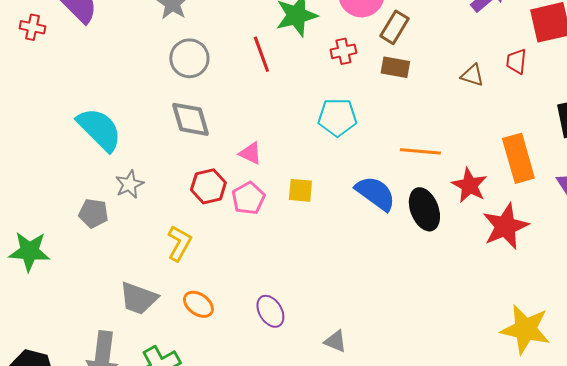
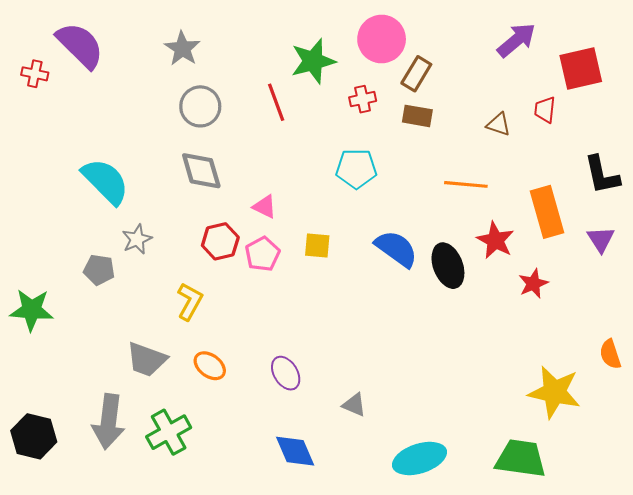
orange line: (420, 151) -> (466, 184), moved
red star: (505, 226) -> (533, 284), size x0.6

